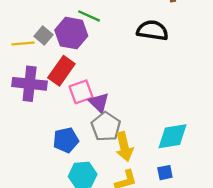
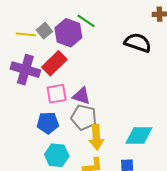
pink square: (81, 92) -> (57, 94), moved
purple triangle: (99, 103) -> (81, 96), turned -36
gray pentagon: (106, 127) -> (84, 117), turned -30

